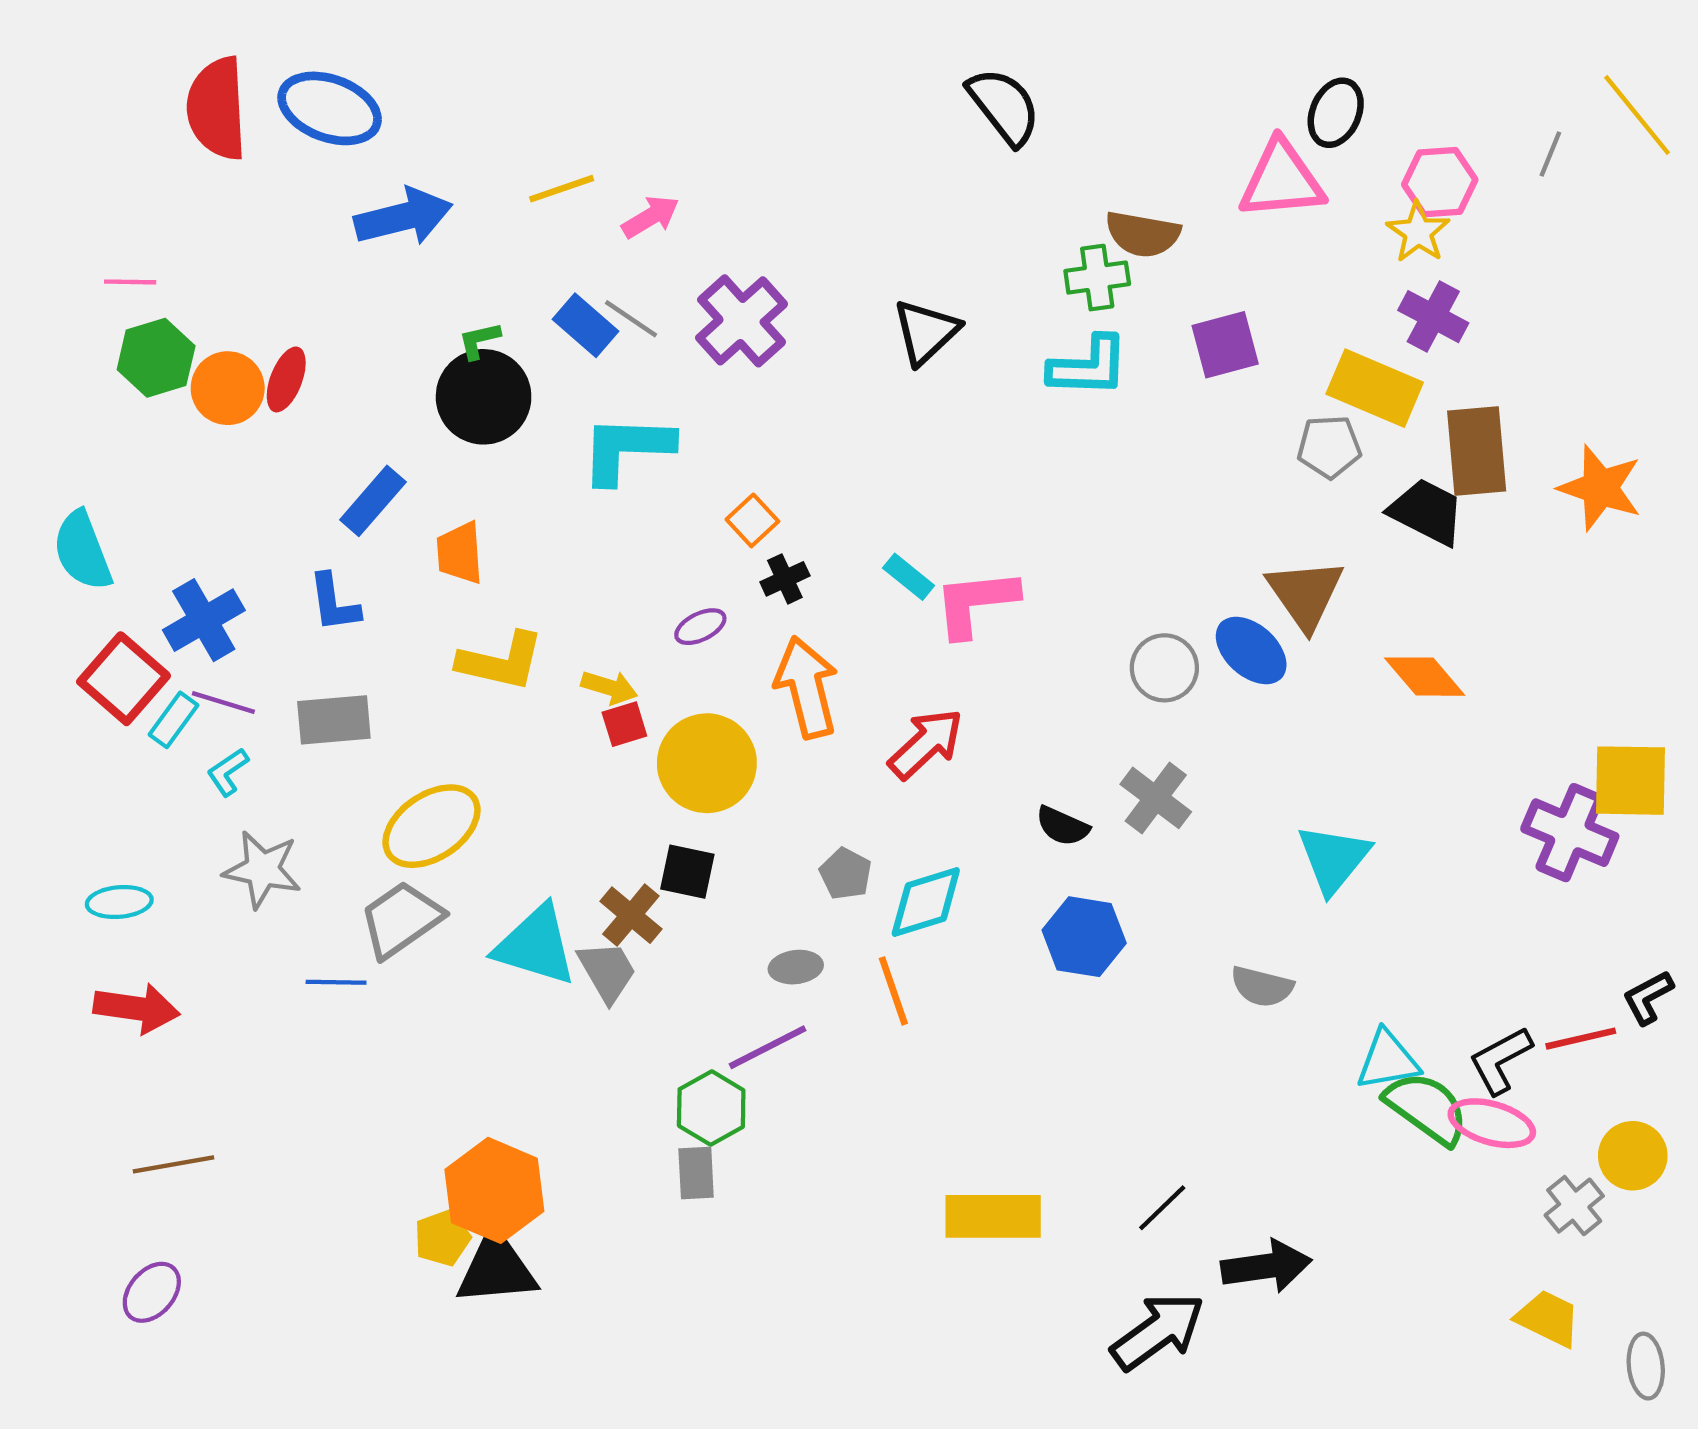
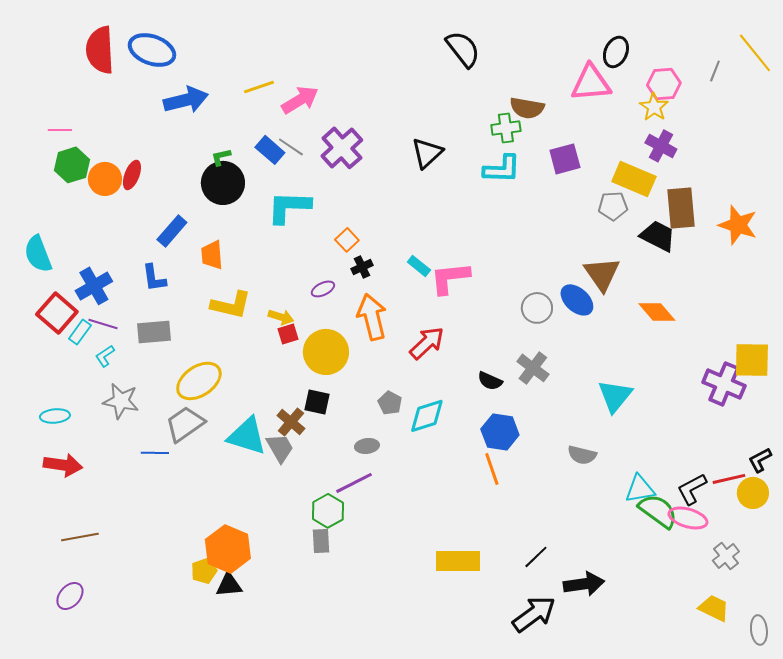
pink arrow: (650, 217) -> (300, 100), size x1.4
orange line: (893, 991) -> (492, 469), moved
yellow circle: (1633, 1156) -> (753, 493), moved
black triangle: (497, 1268) -> (229, 585), size x0.7

